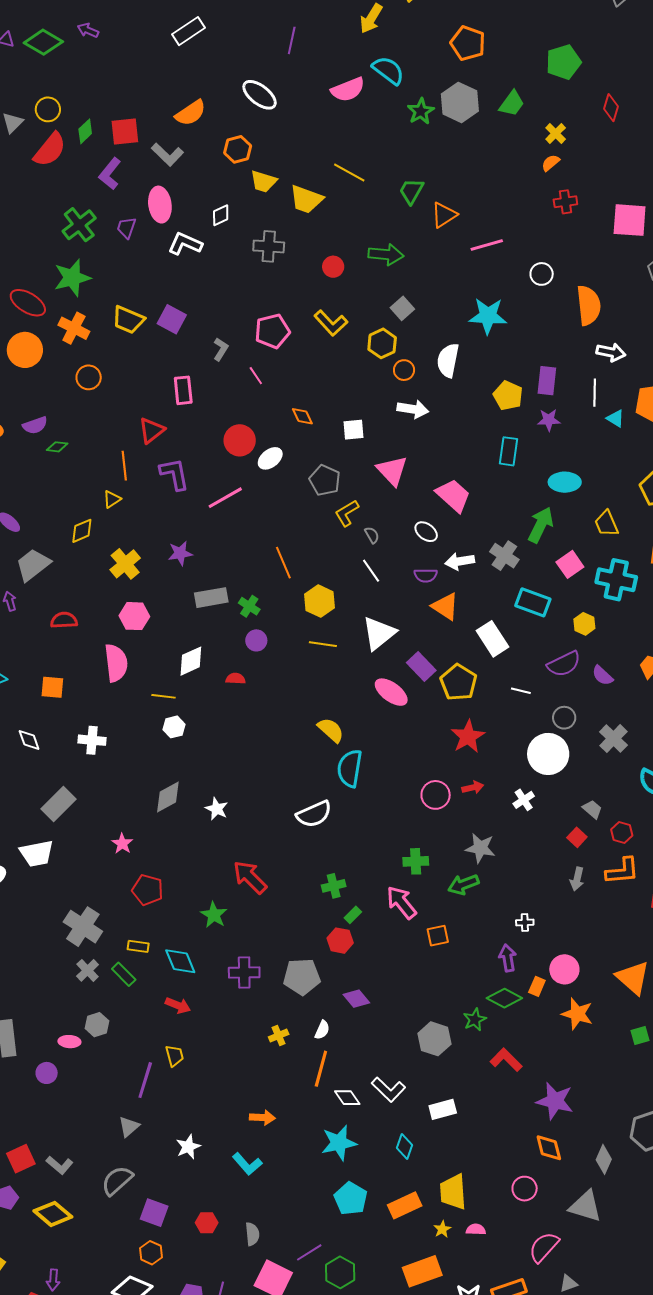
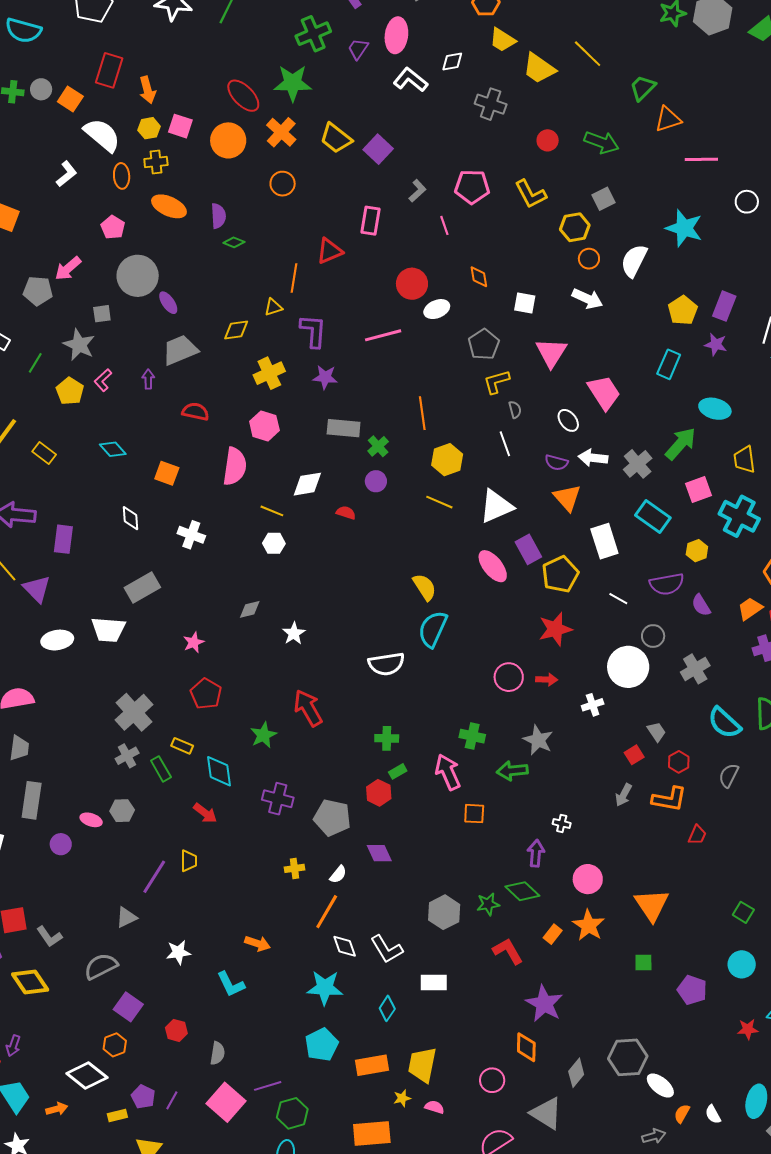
purple semicircle: (35, 425) -> (218, 216), turned -90
purple L-shape: (174, 474) -> (313, 331), moved
gray diamond: (168, 797) -> (250, 609), size x0.7
orange rectangle: (537, 986) -> (553, 934), moved

